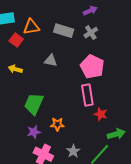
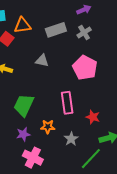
gray rectangle: (64, 31) -> (56, 30), turned -36
pink rectangle: (87, 95) -> (67, 103), moved
gray star: (73, 151) -> (71, 139), moved

